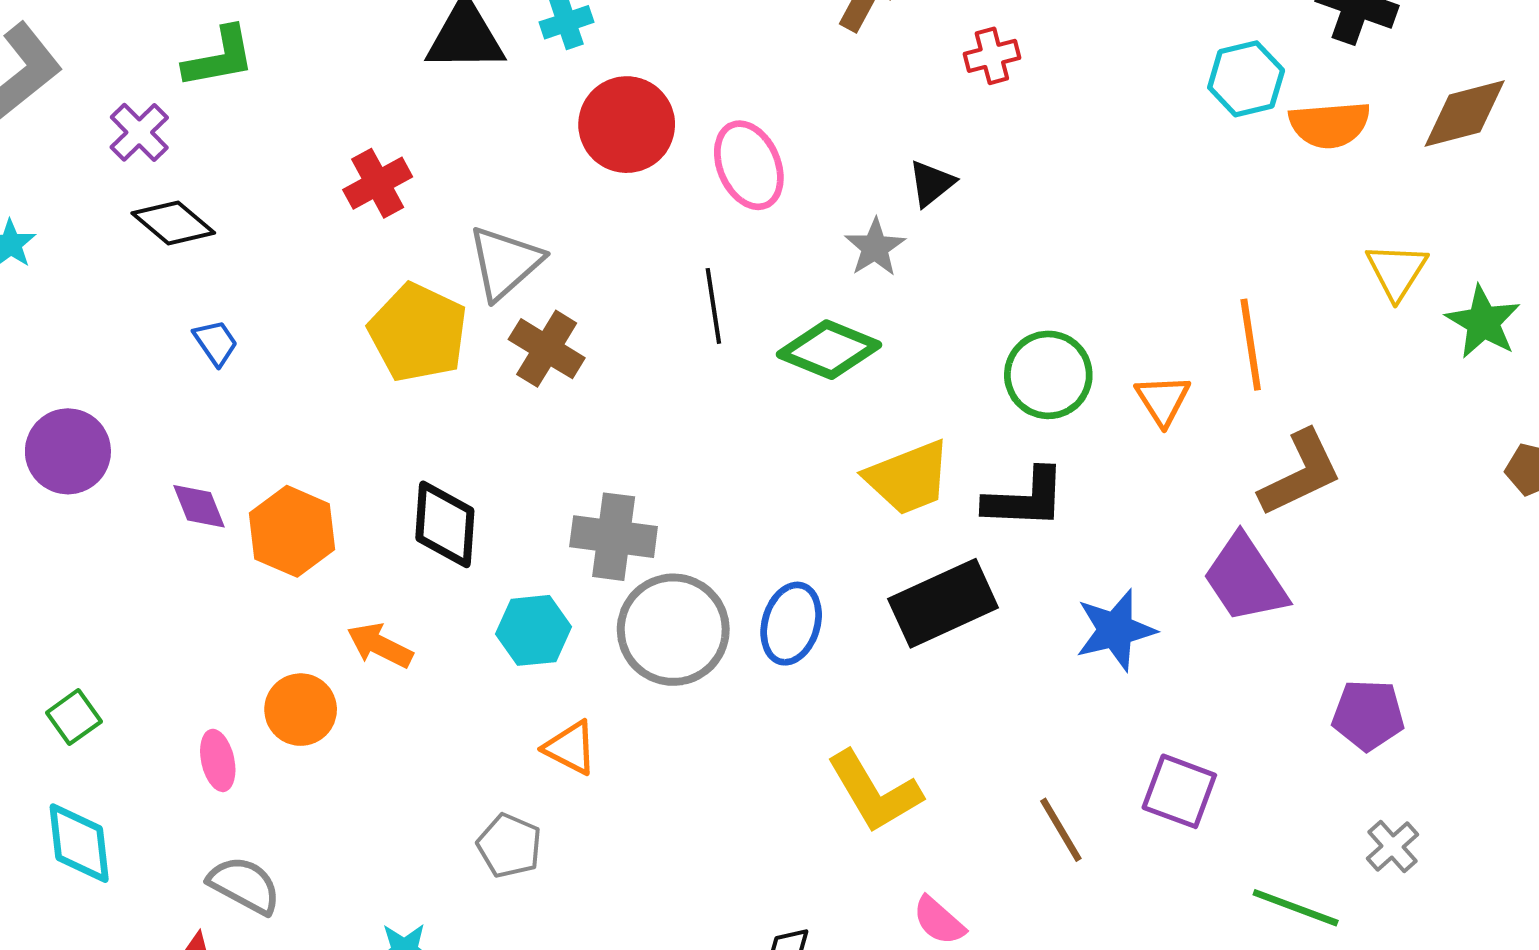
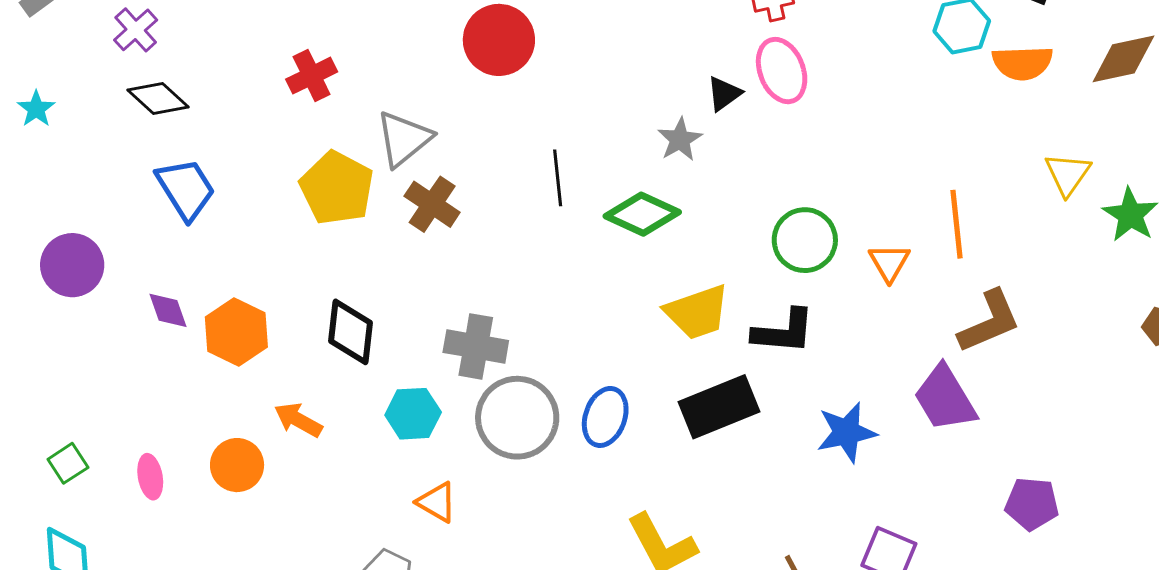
pink ellipse: (749, 165) -> (782, 71), moved
blue trapezoid: (216, 343) -> (186, 189), size x1.8
pink ellipse: (218, 760) -> (150, 477), moved

